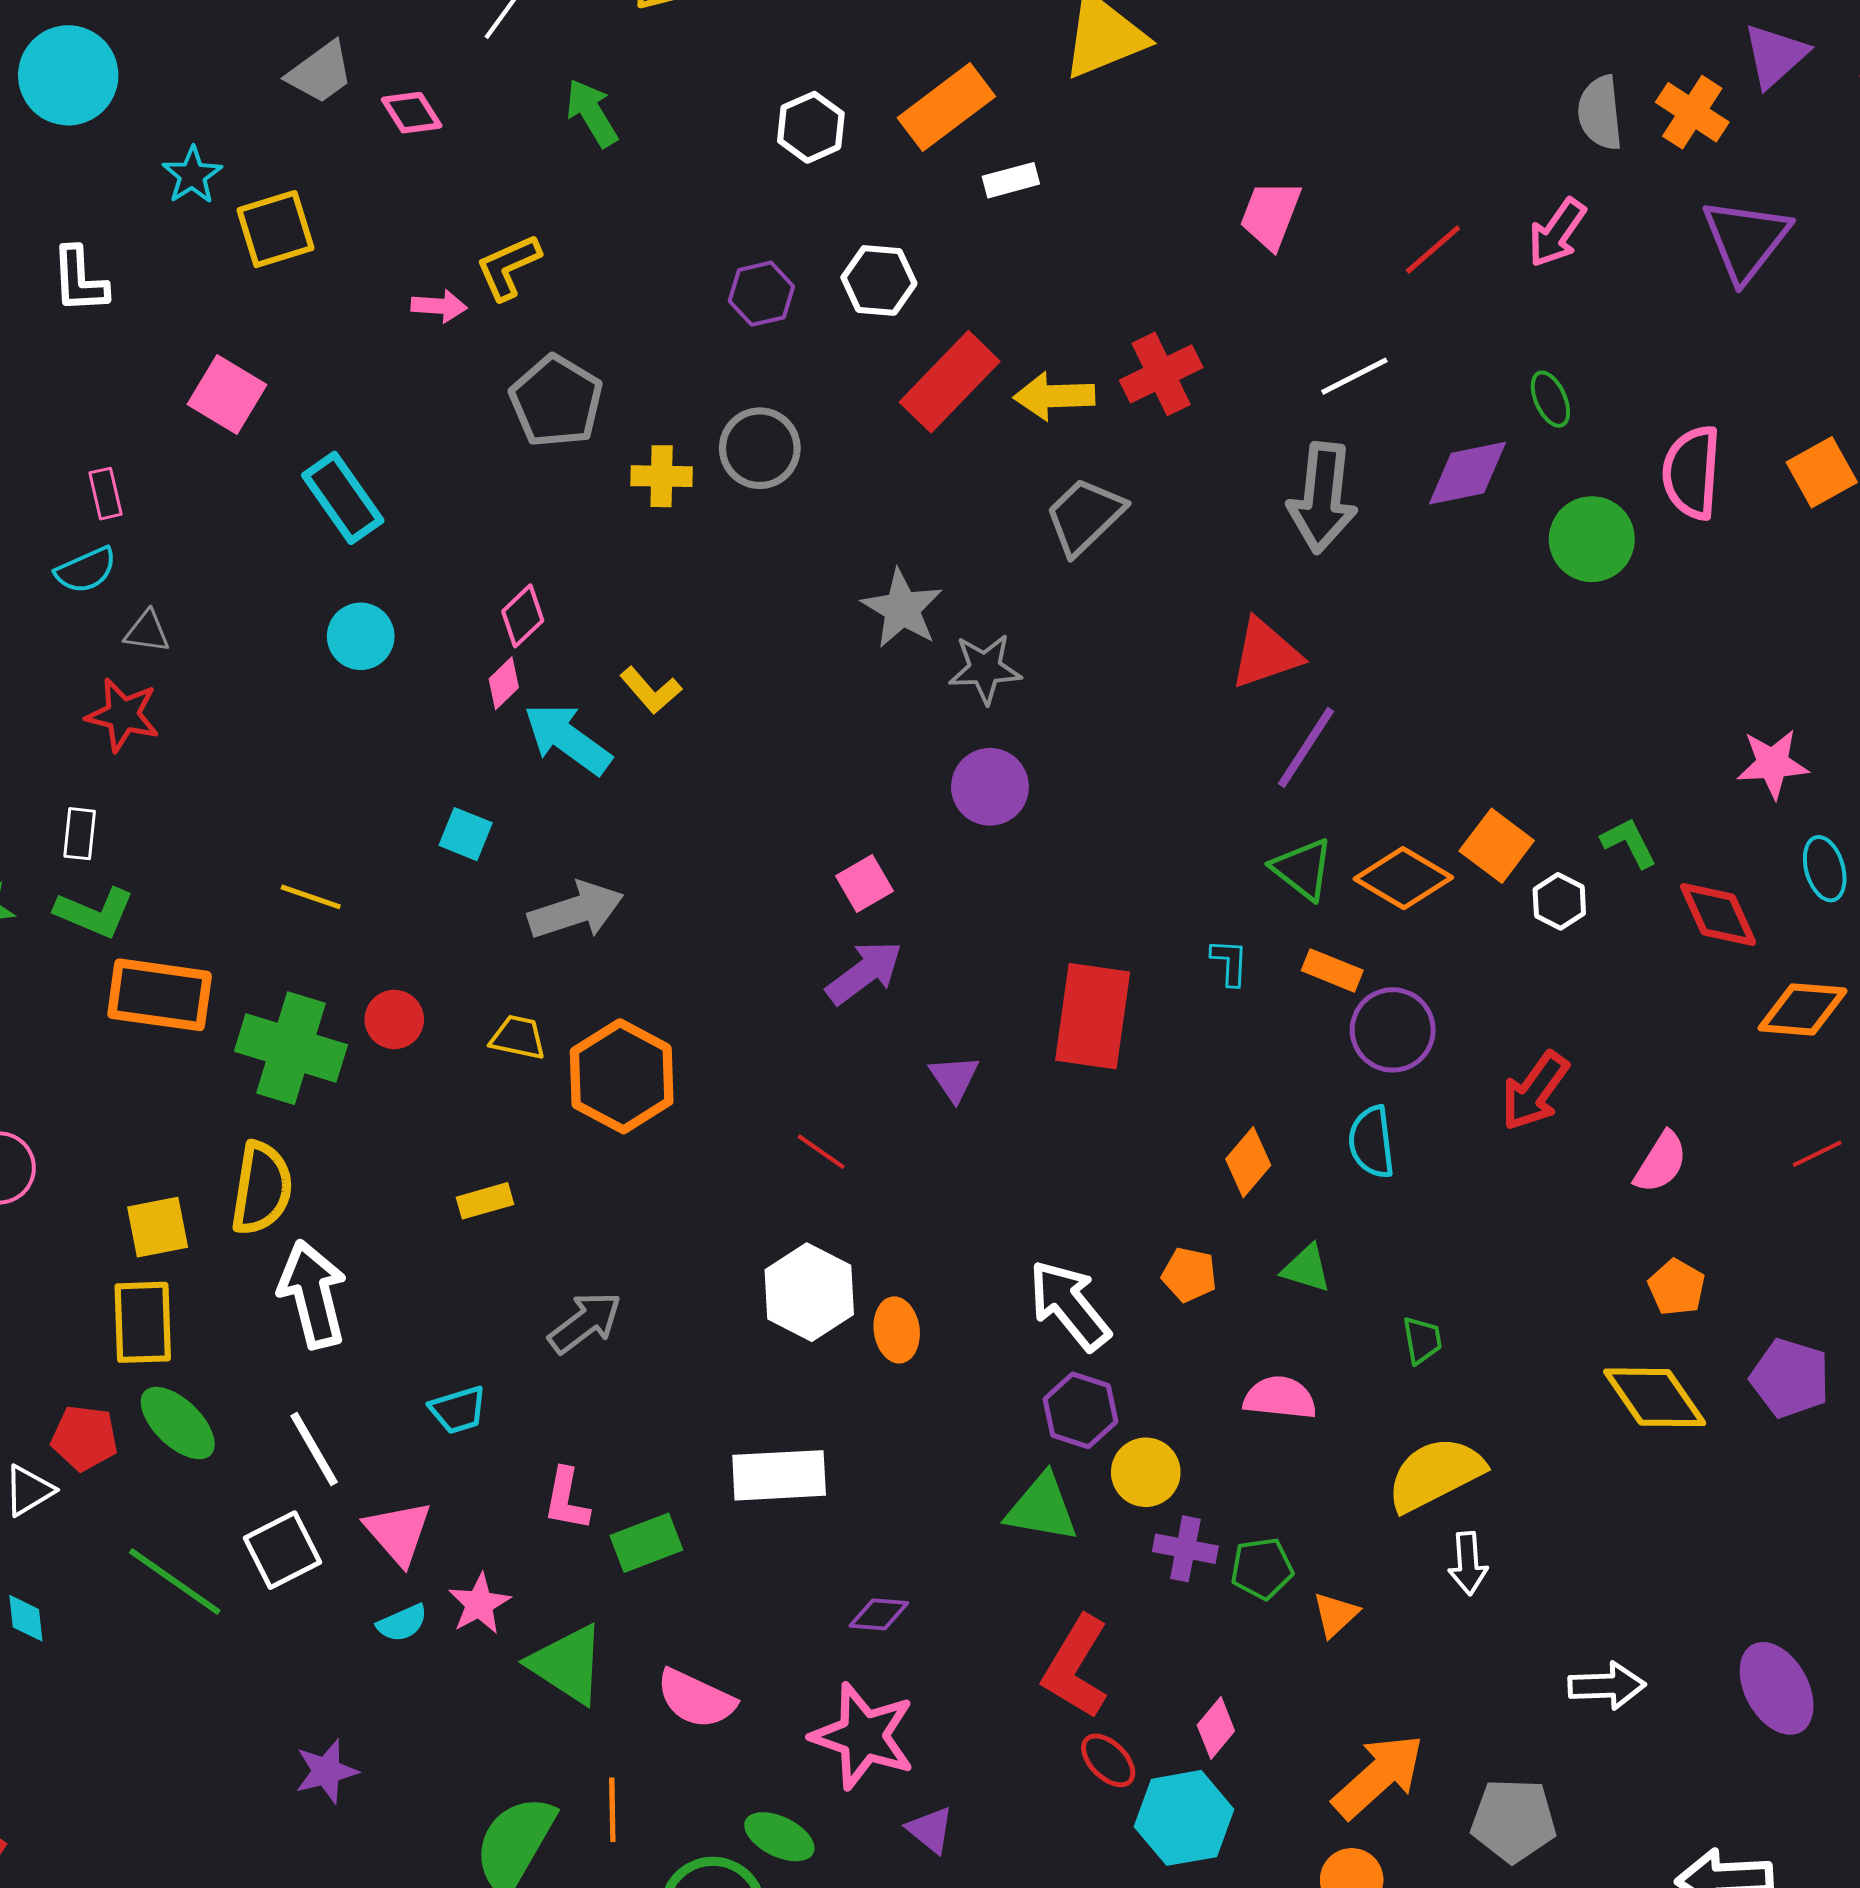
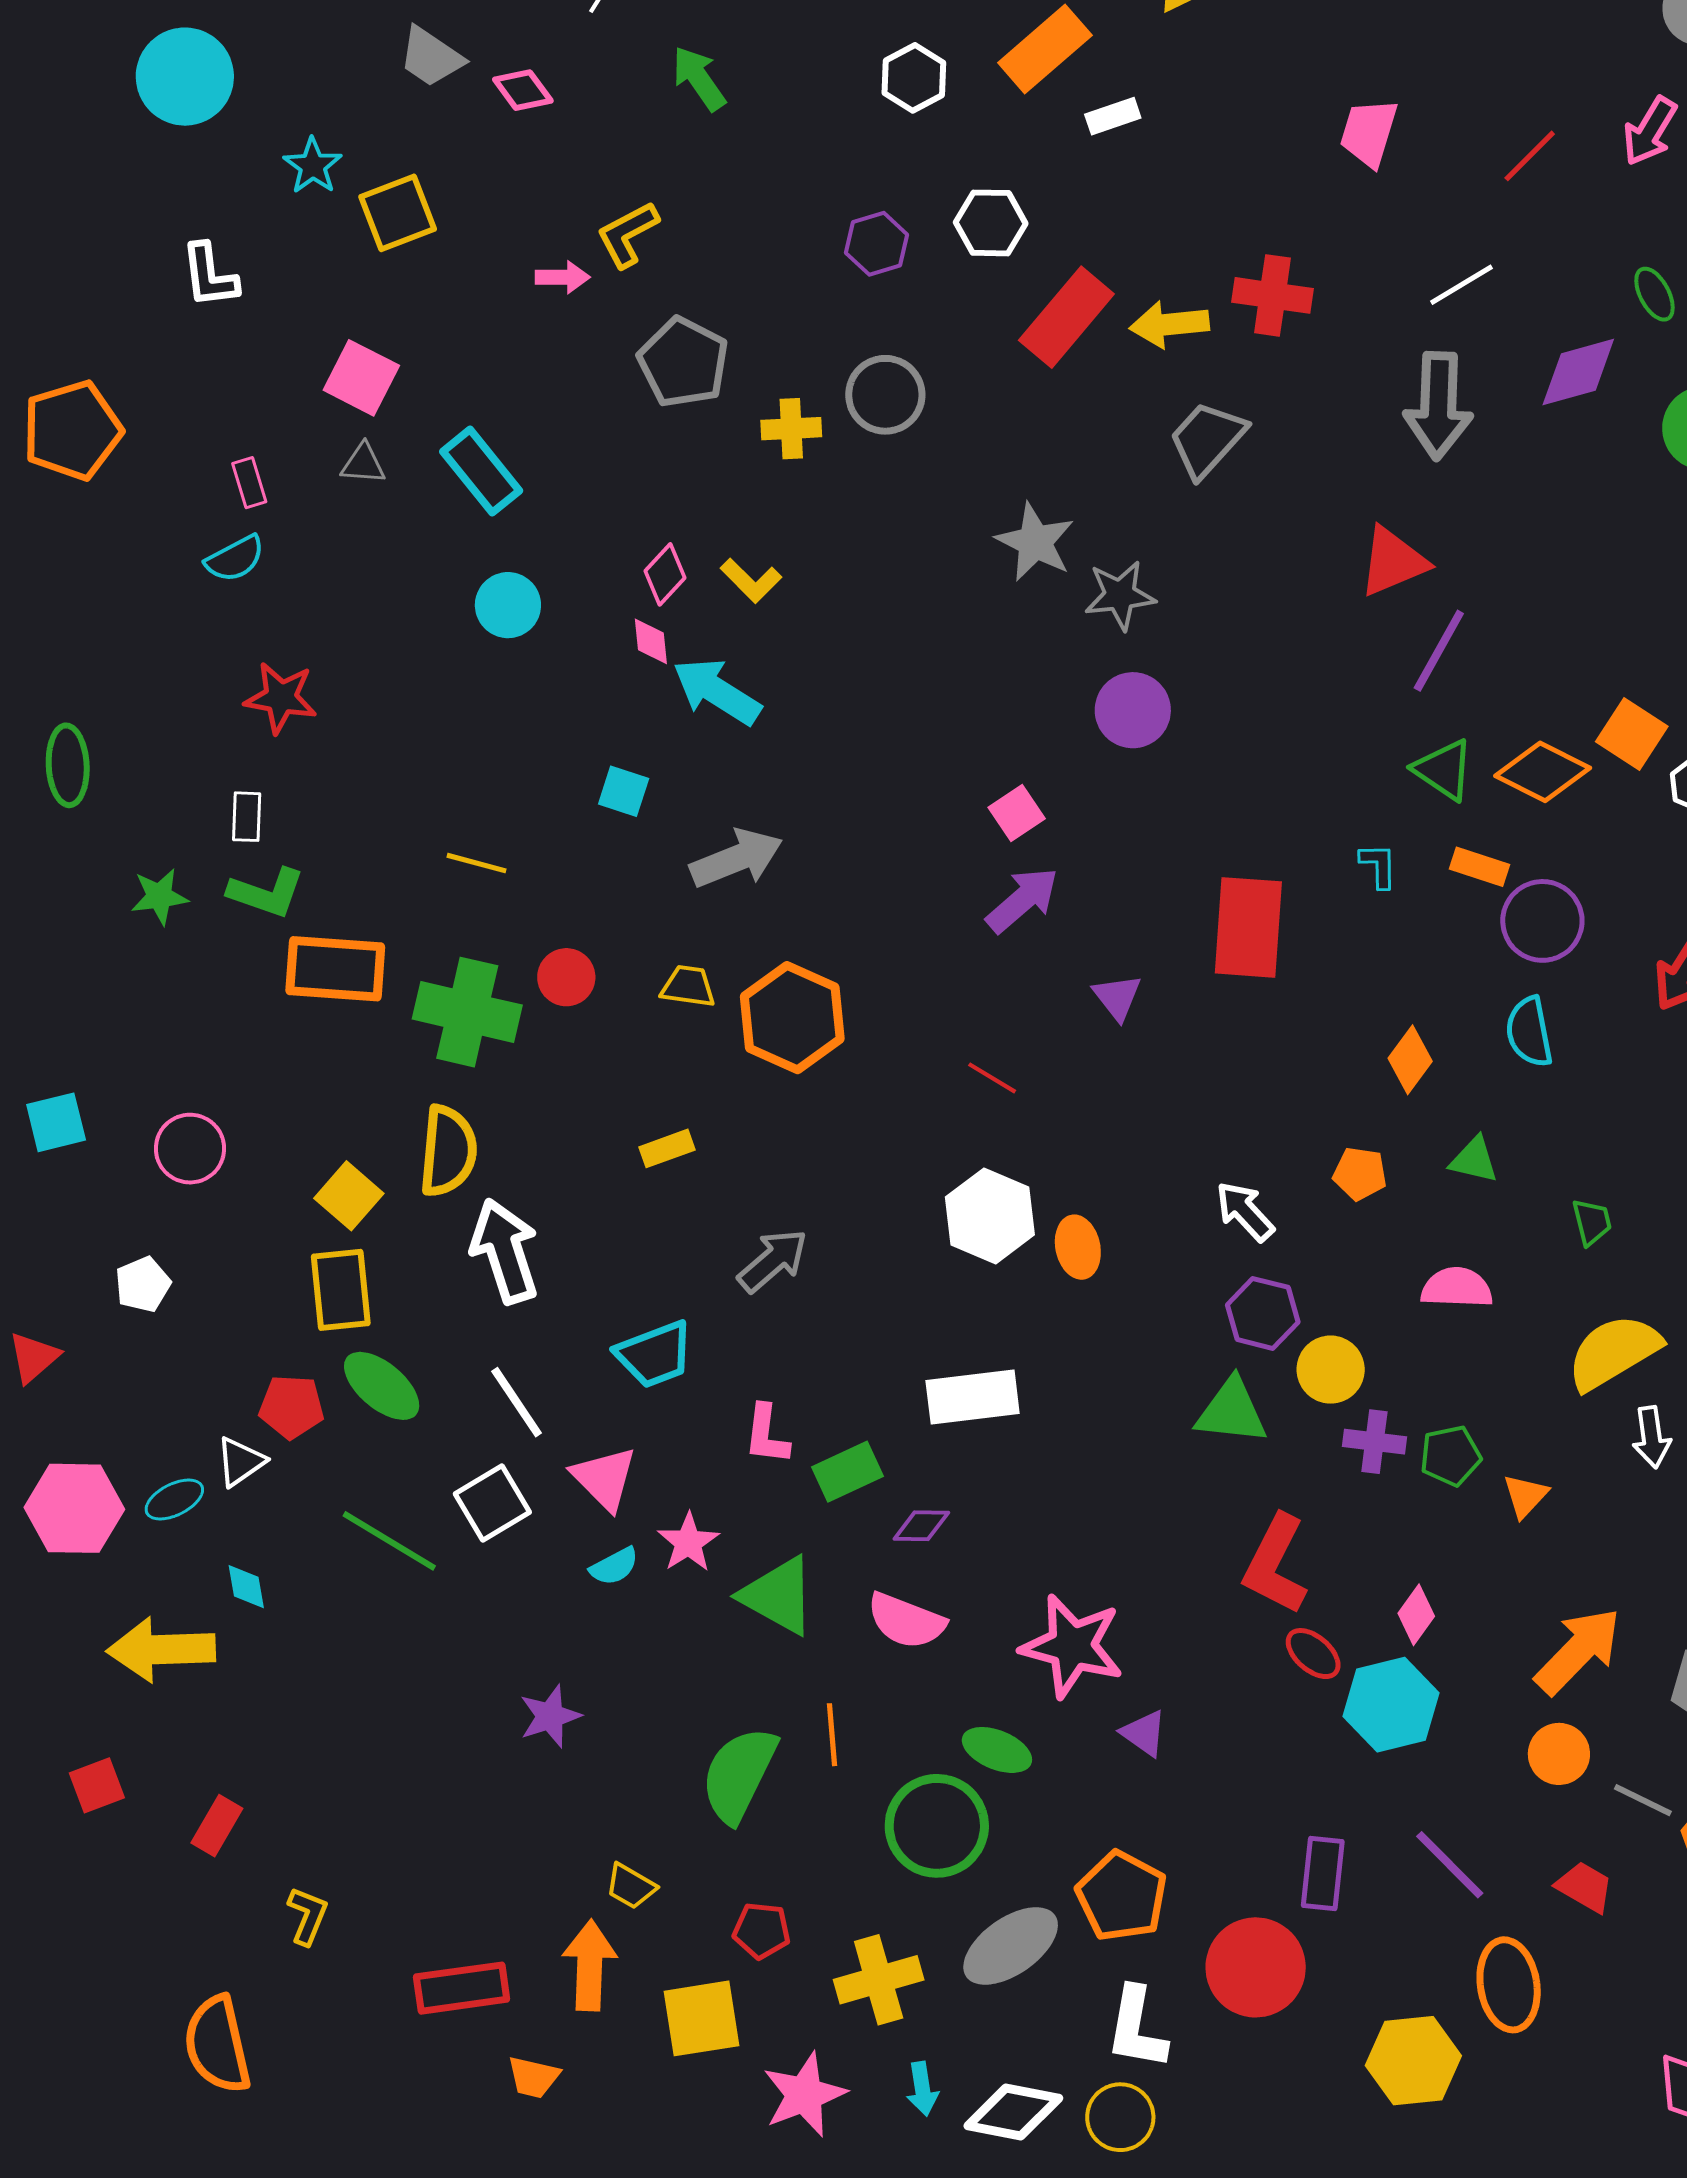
gray trapezoid: (320, 72) -> (431, 57), turned 74
red cross: (1161, 374) -> (1272, 295), turned 38
gray triangle: (147, 632) -> (363, 464), moved
pink diamond: (504, 683) -> (651, 641), turned -48
yellow L-shape: (651, 690) -> (751, 581), moved
yellow square: (158, 1227) -> (349, 1196), turned -34
white arrow: (1069, 1305) -> (1245, 1211), size x0.7
cyan trapezoid: (458, 1410) -> (655, 1354), size x1.4
purple diamond: (879, 1614) -> (921, 1526), moved

